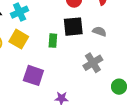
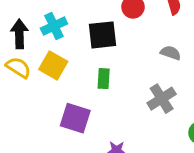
black square: (73, 27) -> (103, 35), moved
green rectangle: (53, 41) -> (104, 79), moved

